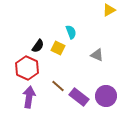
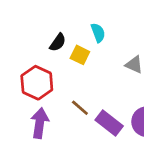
black semicircle: (38, 46) -> (58, 42), moved

